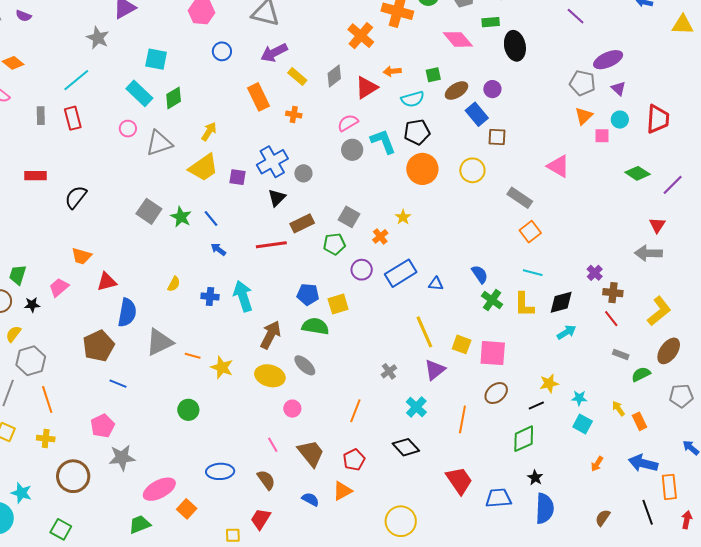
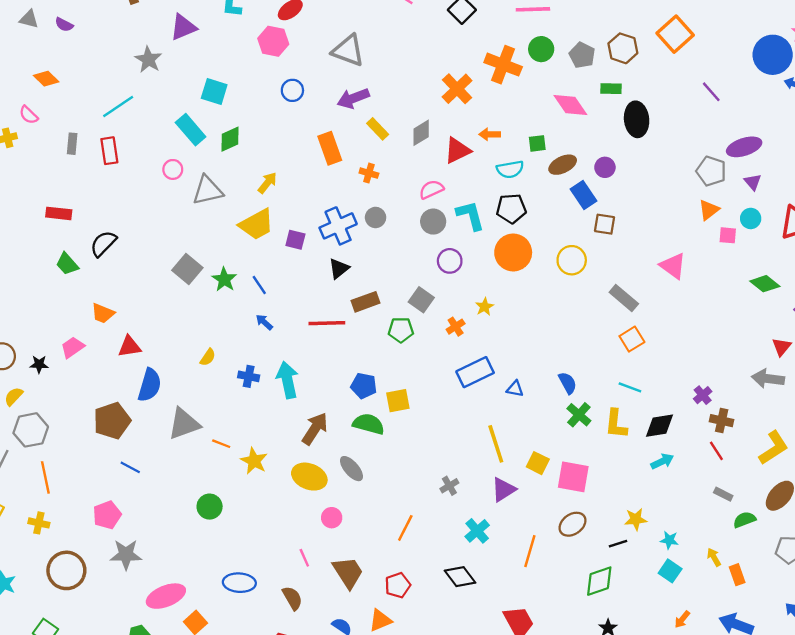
gray circle: (303, 173) -> (376, 217), moved
purple circle: (362, 270) -> (450, 261), moved
green trapezoid: (18, 275) -> (67, 264), moved, turned -65

